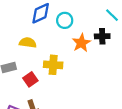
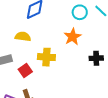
cyan circle: (65, 20) -> (80, 12), moved
black cross: (102, 36) -> (96, 58), moved

